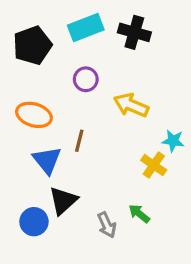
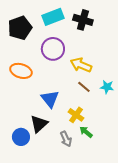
purple circle: (86, 79) -> (53, 49), size x1.5
brown line: (79, 141) -> (84, 87), moved, turned -64
blue triangle: (47, 160) -> (50, 99), moved
yellow cross: (154, 165) -> (76, 115), moved

